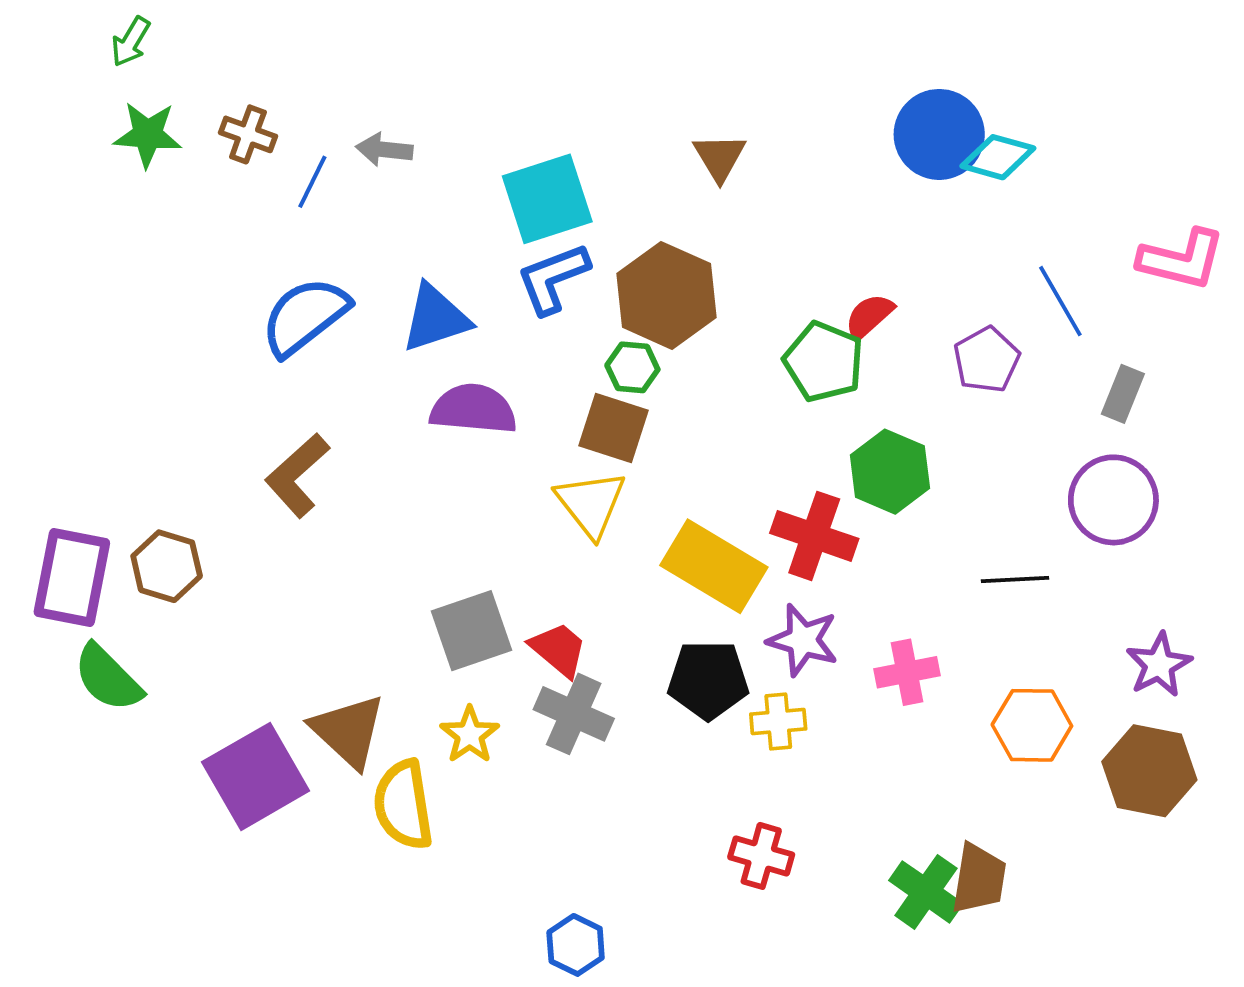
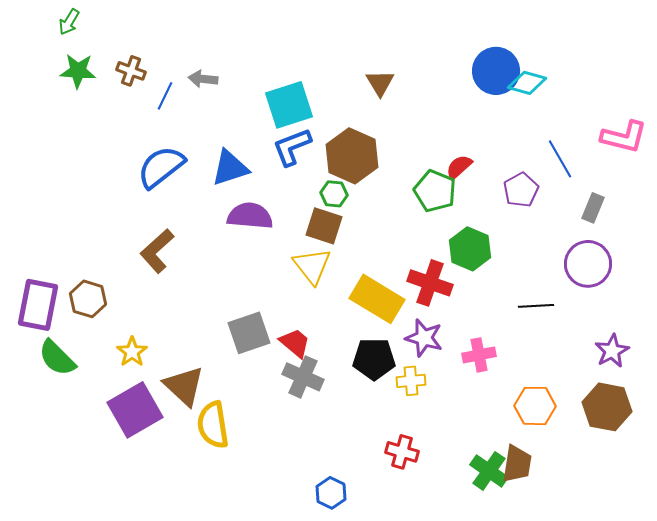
orange hexagon: (1032, 725) -> (535, 406), moved
yellow star: (470, 735) -> (132, 352), moved
blue hexagon: (576, 945) -> (331, 493), moved

